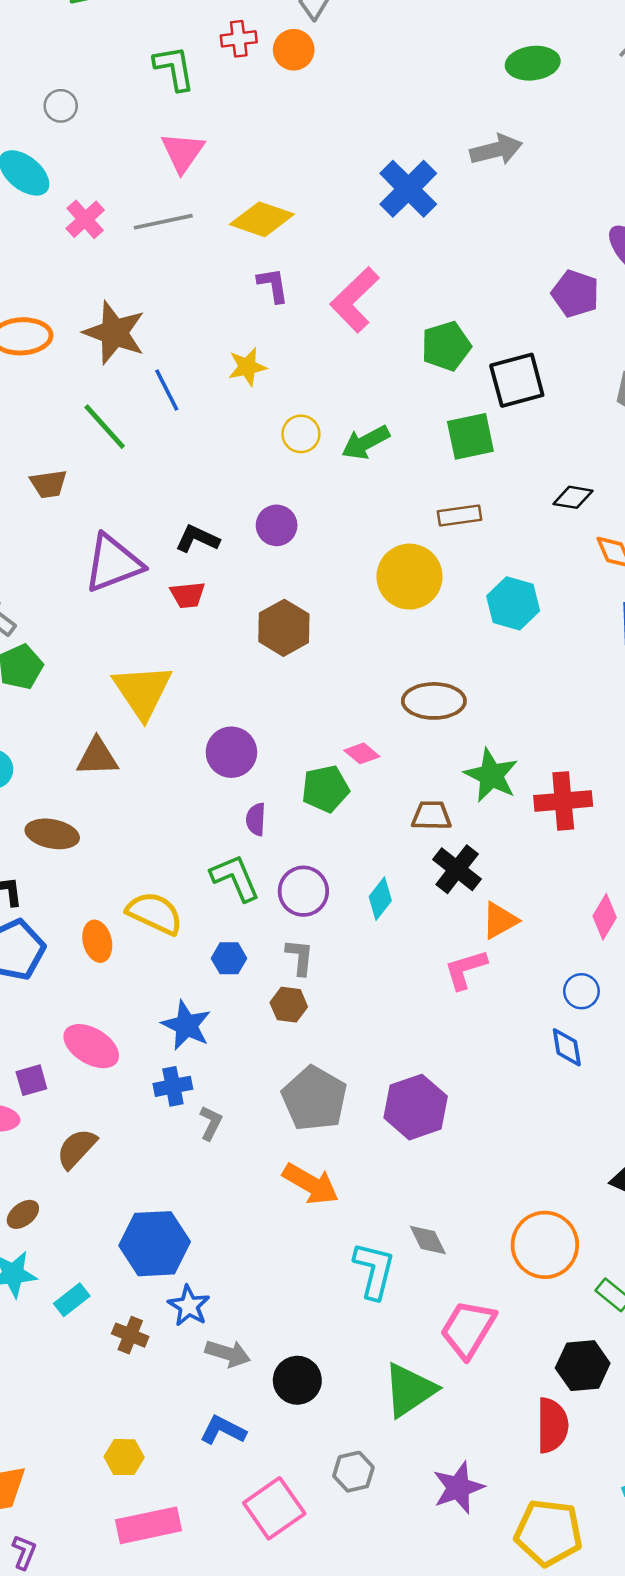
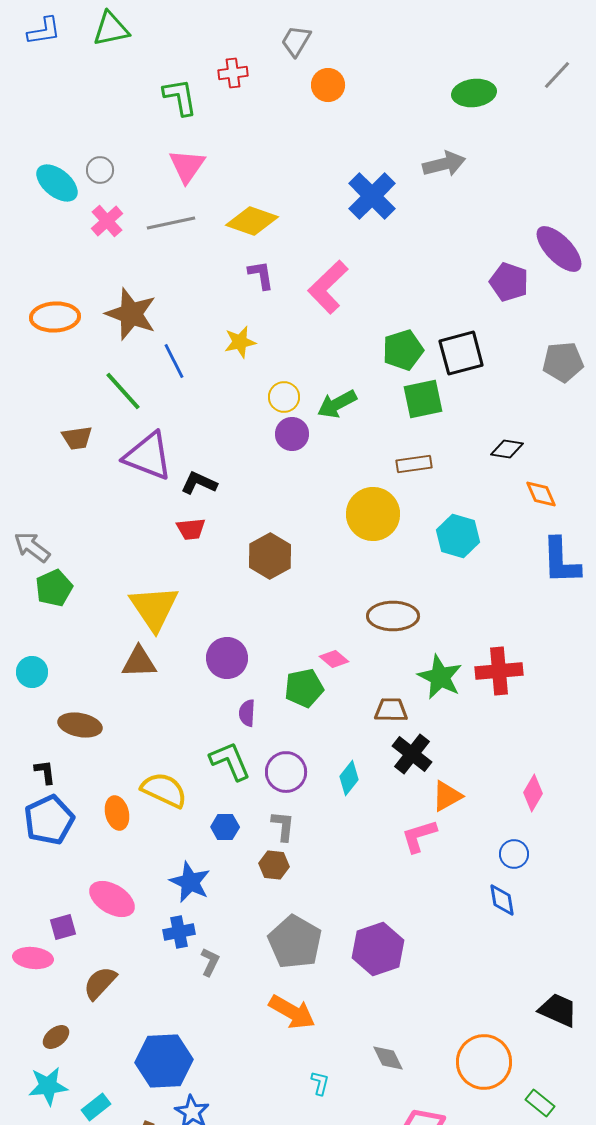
orange circle: (294, 50) -> (328, 85), moved
gray circle: (61, 106) -> (100, 170), moved
green pentagon: (446, 346) -> (403, 350), moved
purple circle: (277, 525) -> (292, 434), moved
purple triangle: (113, 563) -> (148, 456), moved, turned 42
brown triangle: (97, 757) -> (139, 662), moved
red cross: (563, 801) -> (499, 671), moved
cyan L-shape: (374, 1270) -> (320, 1083), moved, size x0.5

